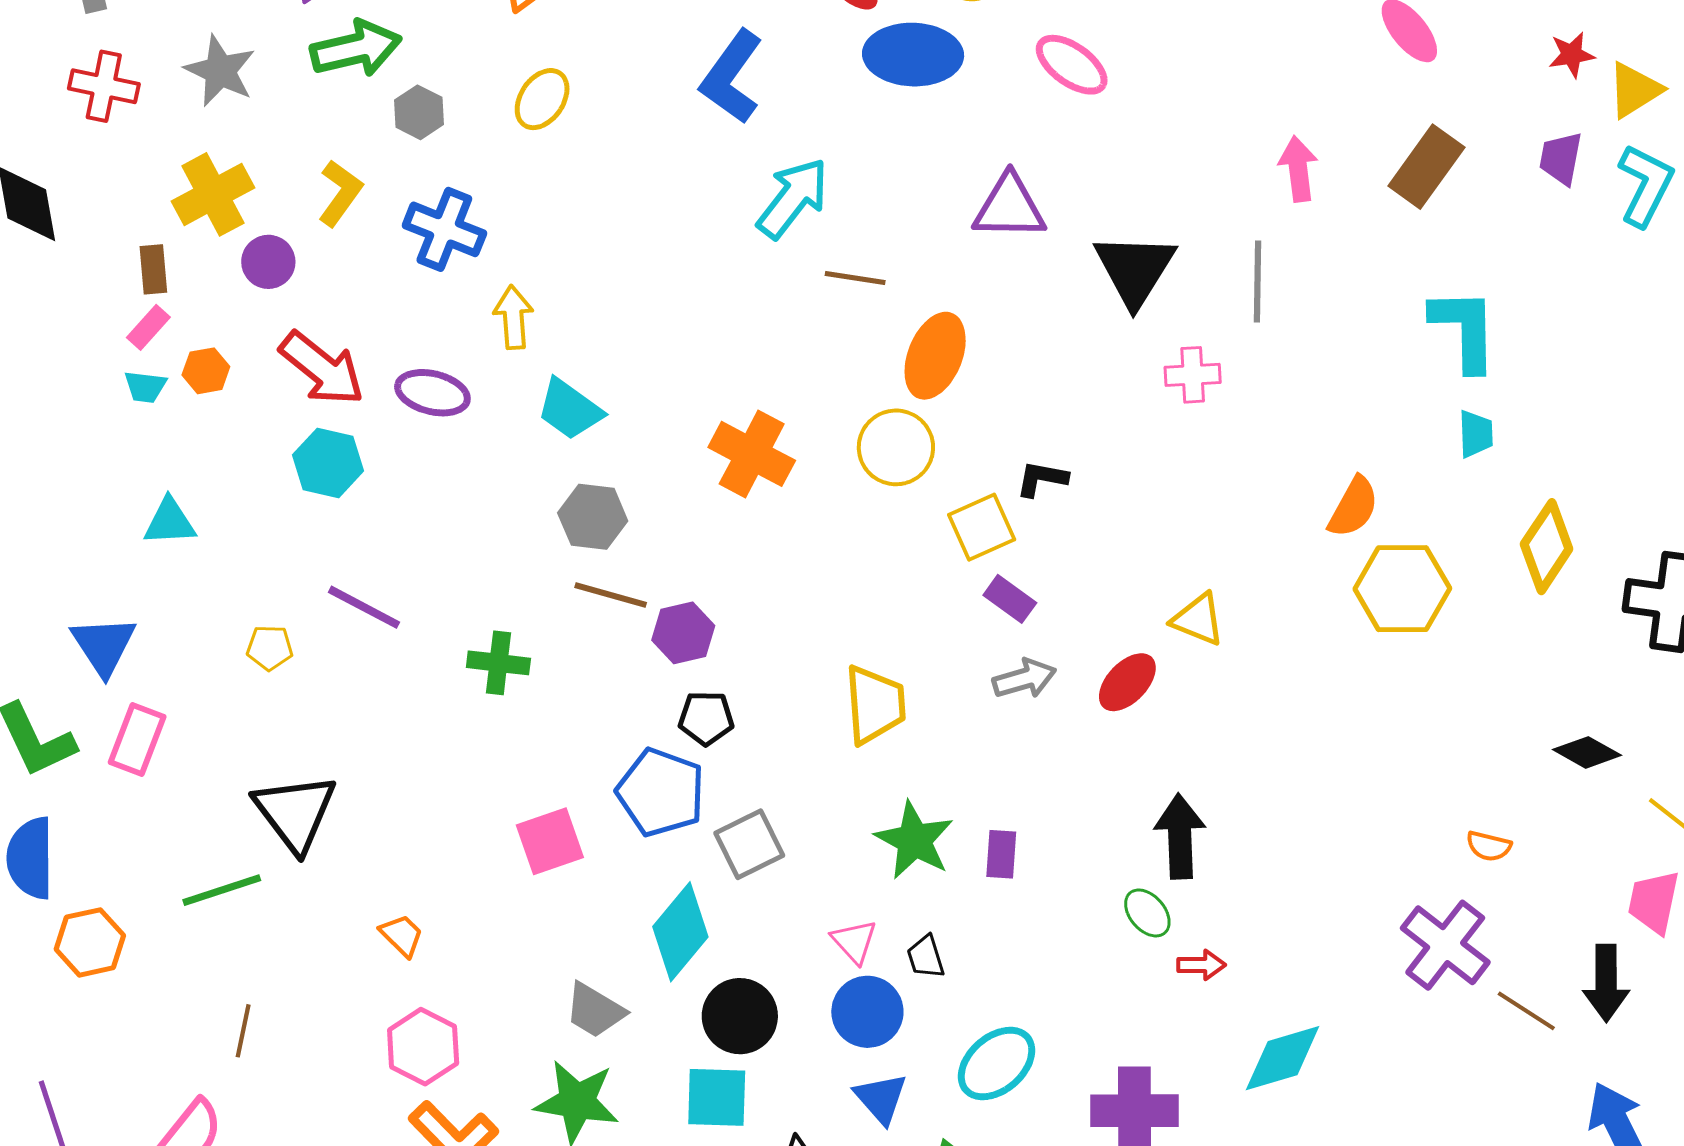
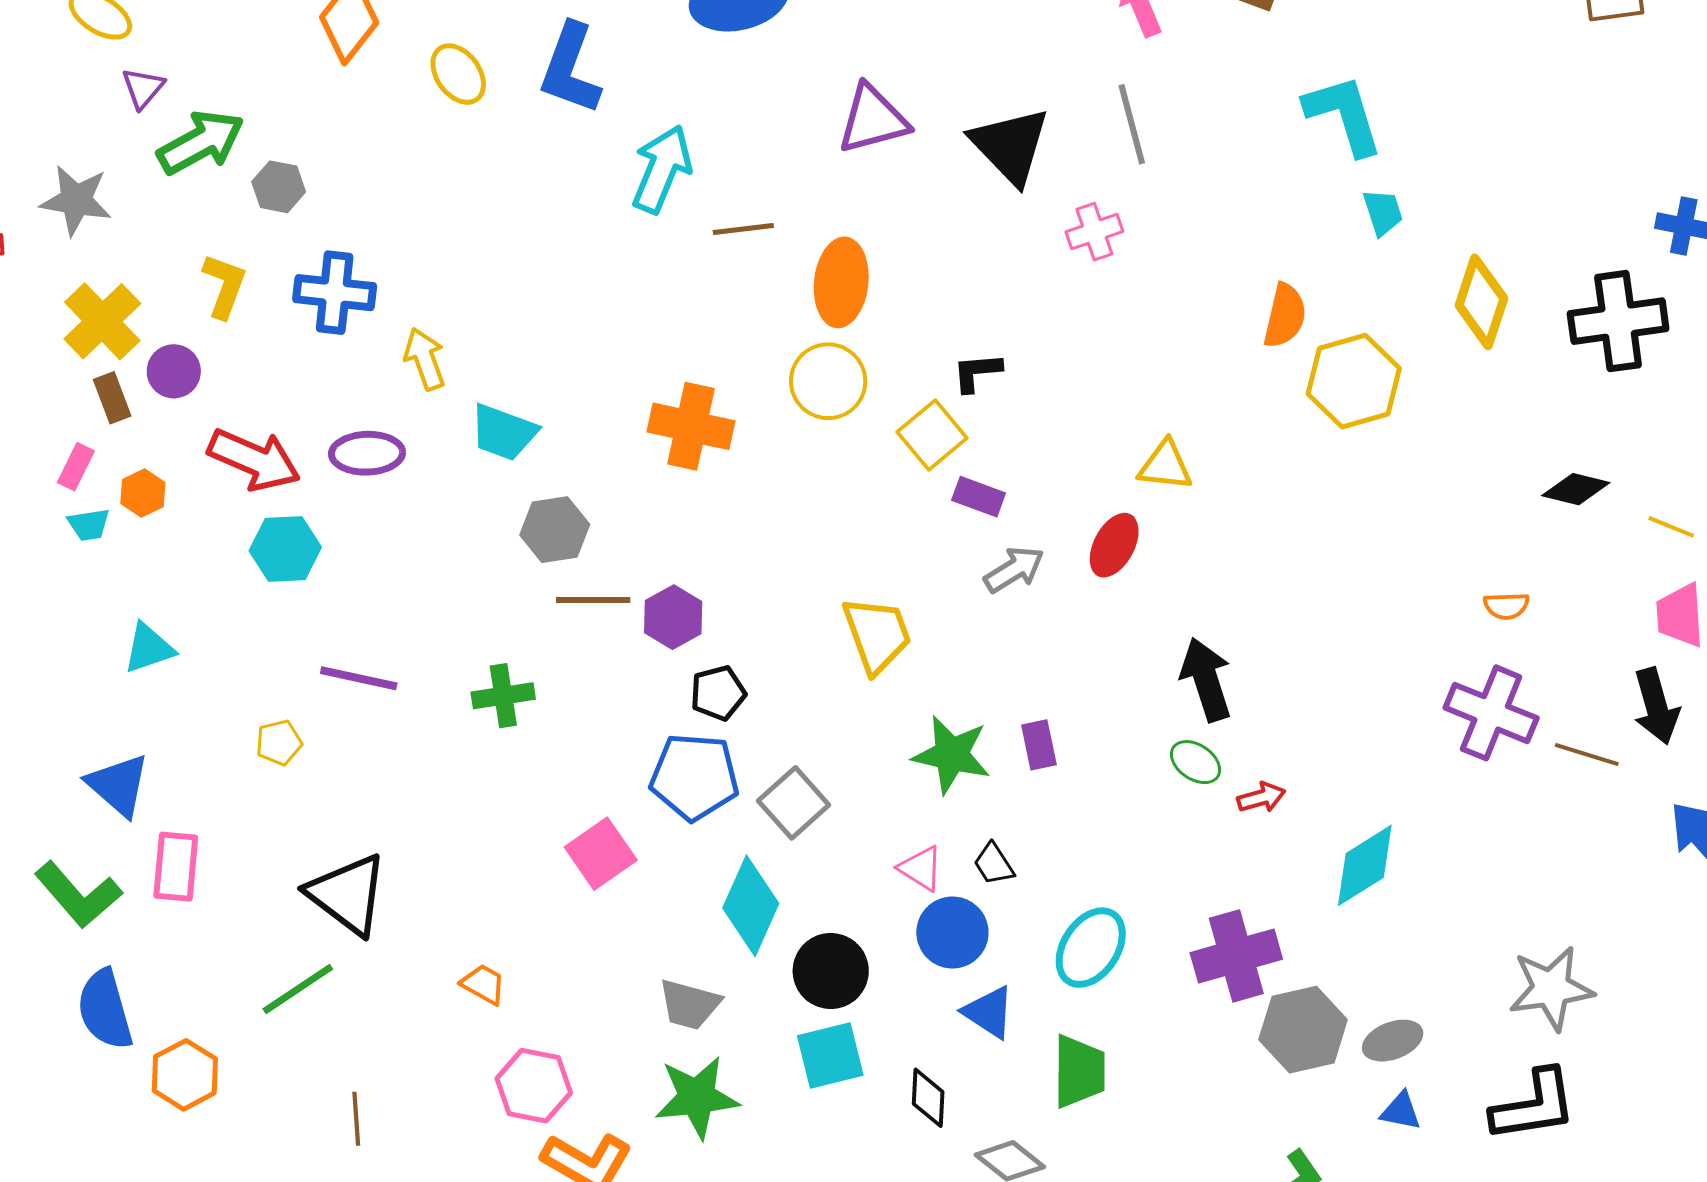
yellow ellipse: (542, 99) -> (458, 74), moved, turned -54
brown rectangle: (153, 269) -> (112, 398), moved

